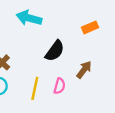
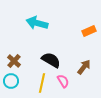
black semicircle: (55, 51) -> (51, 60), moved, turned -96
pink semicircle: (59, 86) -> (63, 81), turned -48

